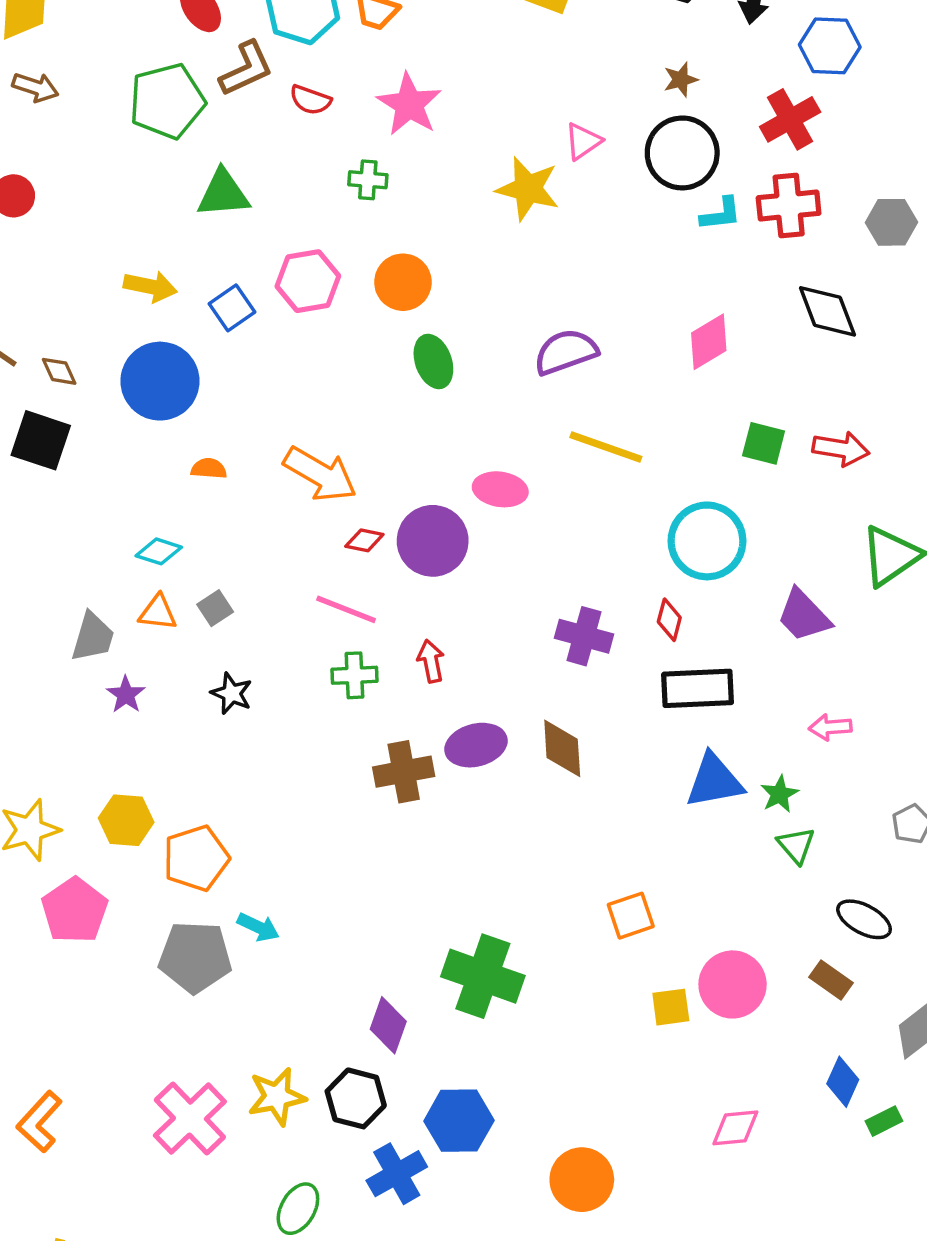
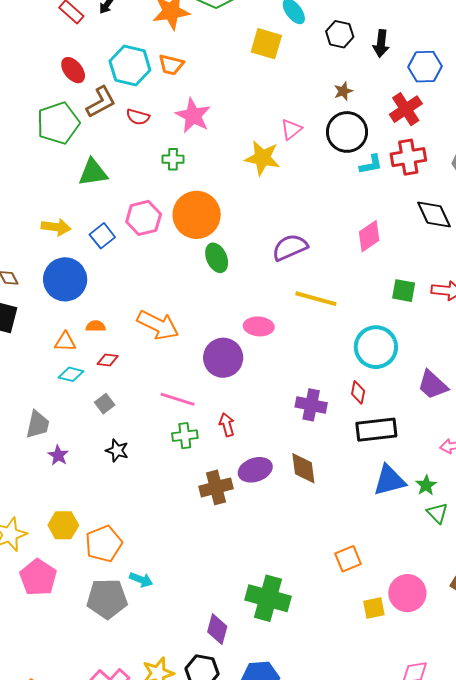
orange circle: (403, 282) -> (197, 215), size x1.5
red diamond: (364, 540) -> (108, 360), moved
orange triangle: (158, 612) -> (65, 342), moved

